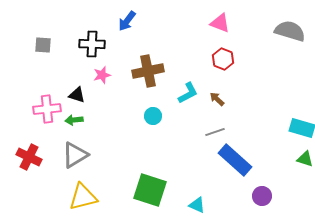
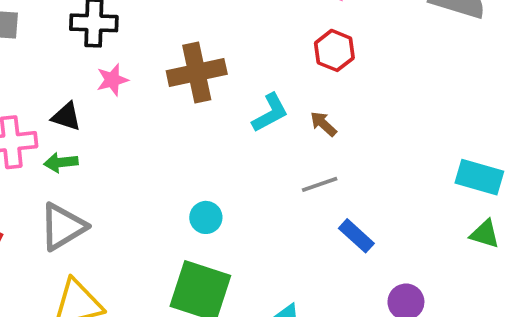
cyan circle: (153, 116) -> (206, 217), moved
blue rectangle: (235, 160) -> (356, 236), size x0.6

